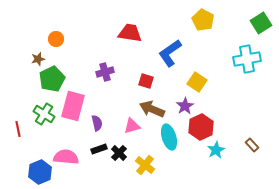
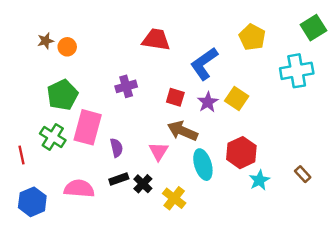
yellow pentagon: (203, 20) -> (252, 37), moved
brown star: (38, 59) -> (46, 41), moved
purple star: (185, 106) -> (208, 102), moved
pink triangle: (132, 126) -> (158, 151), turned -42
blue hexagon: (40, 172) -> (32, 202), moved

